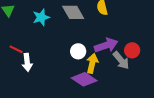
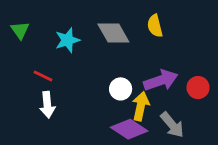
red line: (16, 49) -> (43, 76), moved
gray arrow: (121, 60) -> (172, 125), moved

